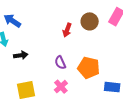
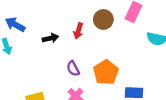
black arrow: (21, 55) -> (50, 38), moved
orange pentagon: (89, 68) -> (106, 72), turned 30

